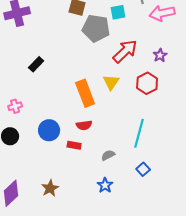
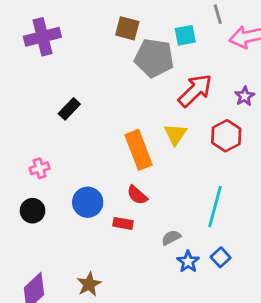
red semicircle: (84, 125) -> (137, 195), turned 49
blue star: (105, 185) -> (188, 262), moved

